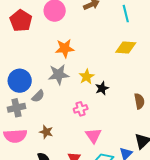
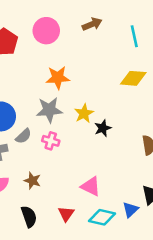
pink cross: (81, 109) -> (51, 141), moved, turned 32
pink triangle: (93, 136) -> (91, 186), turned -30

